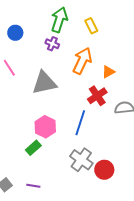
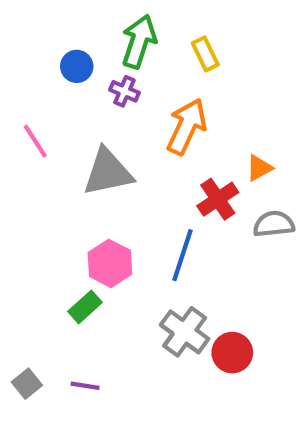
blue circle: (15, 33) -> (77, 66), moved
orange triangle: (108, 72) -> (259, 168), moved

